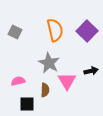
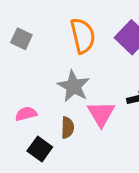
black square: (27, 104) -> (40, 149), turned 35

